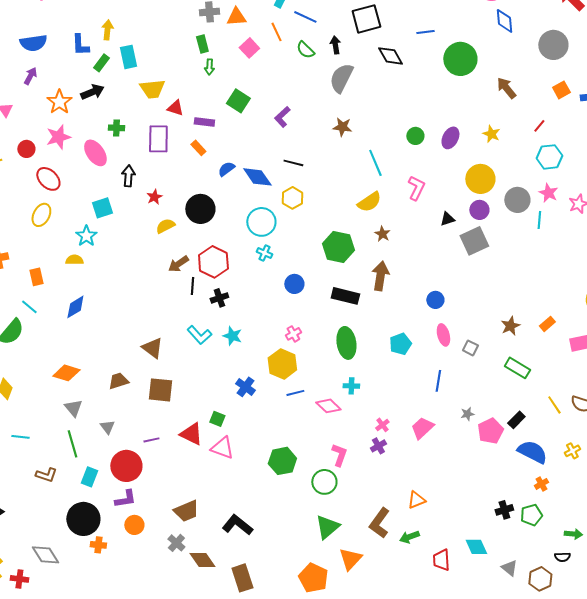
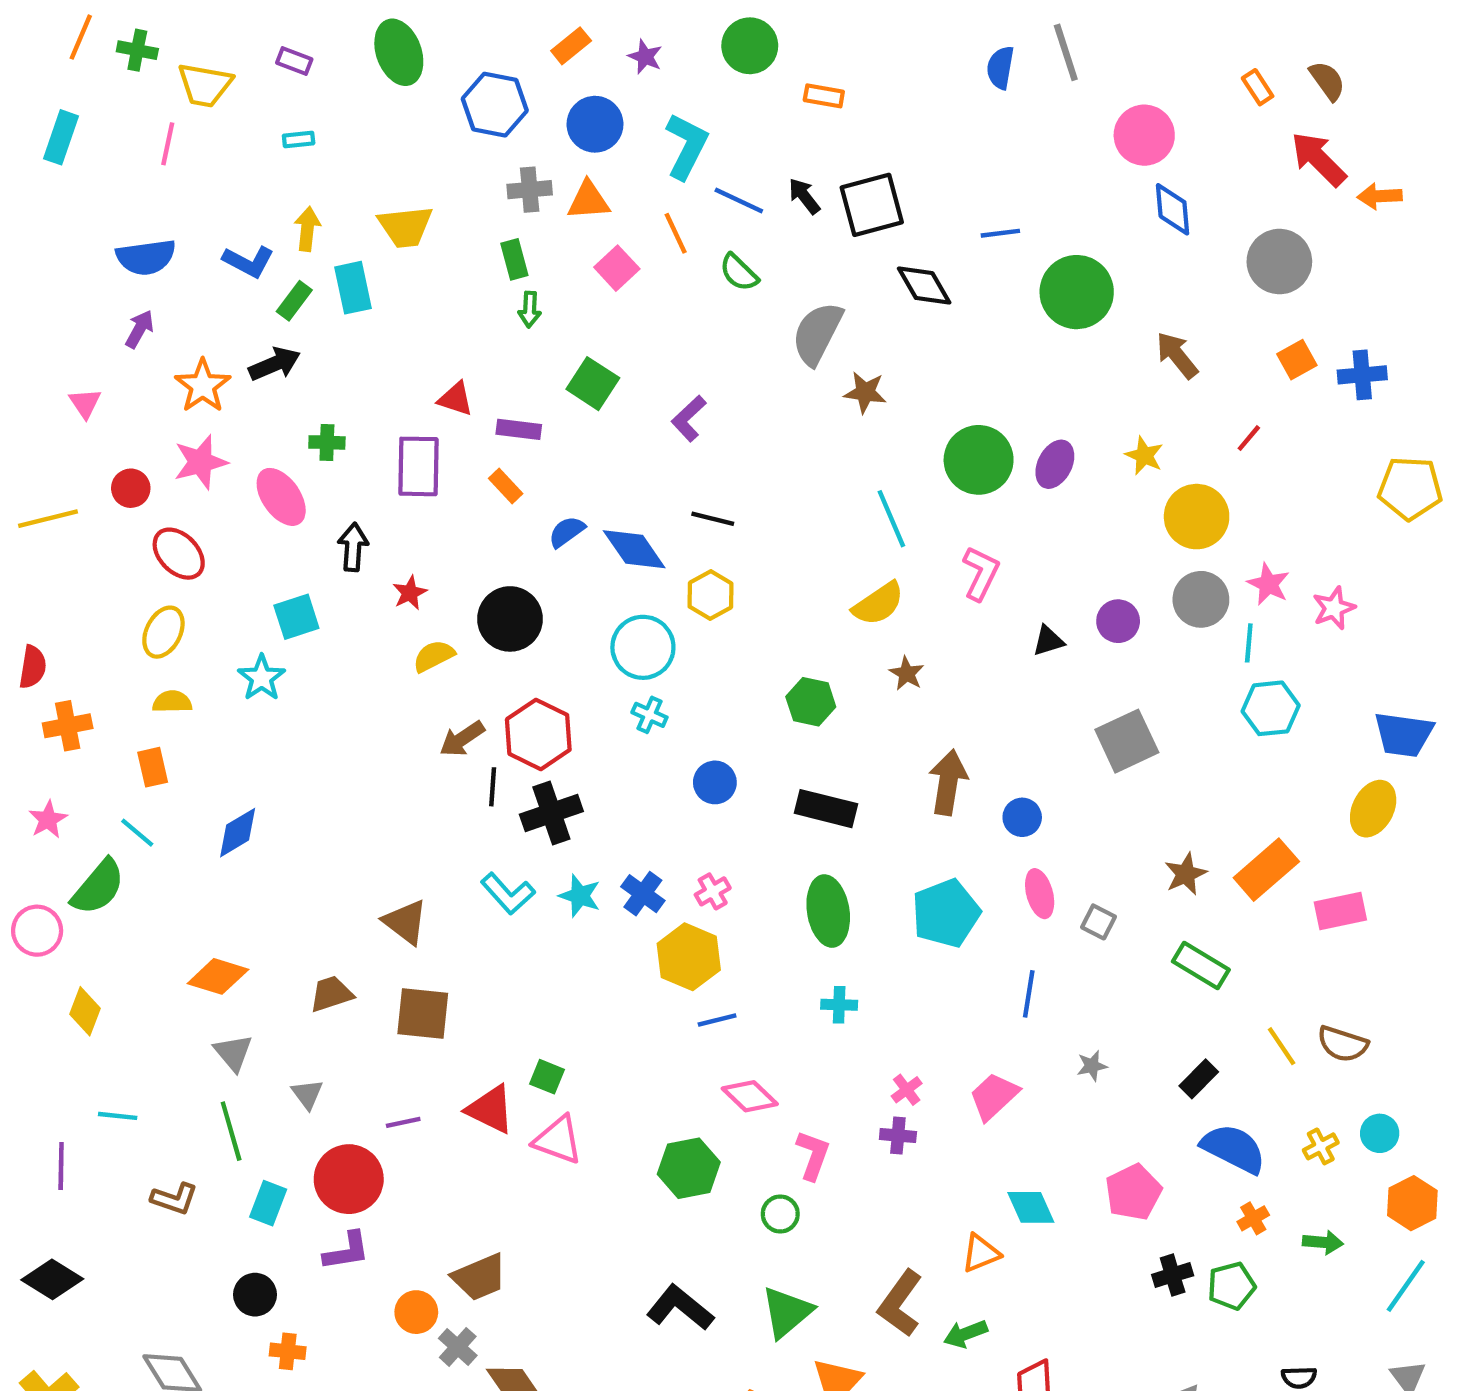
blue L-shape: (80, 45) -> (248, 262), turned -60
black arrow: (335, 45) -> (804, 196), moved, turned -30
yellow trapezoid: (152, 89) -> (405, 227), moved
brown star: (342, 127) -> (865, 392), moved
green circle: (415, 136) -> (979, 460), size x1.8
cyan hexagon: (549, 157) -> (1271, 708), moved
yellow circle: (480, 179) -> (1197, 517), moved
gray square: (474, 241) -> (1127, 741), moved
green hexagon: (338, 247) -> (811, 702), size x0.7
yellow semicircle: (74, 260) -> (172, 702), moved
brown arrow: (380, 276) -> (948, 782), moved
black cross: (219, 298) -> (551, 813), size x1.5
orange rectangle: (547, 324) -> (1266, 870), size x1.8
cyan pentagon: (400, 344) -> (946, 913), size x1.4
blue cross: (245, 387) -> (643, 894), moved
pink diamond: (328, 406) -> (750, 1096), moved
pink pentagon: (490, 431) -> (1133, 1192), moved
purple cross: (378, 446) -> (898, 1136), turned 35
green circle: (324, 482) -> (780, 1214), size x0.7
black circle: (83, 519) -> (255, 1295), size x0.6
orange circle: (134, 525) -> (416, 1312), moved
black L-shape: (237, 525) -> (680, 1308), moved
green arrow: (573, 534) -> (1323, 1242), moved
cyan diamond: (476, 547) -> (1031, 1207), moved

